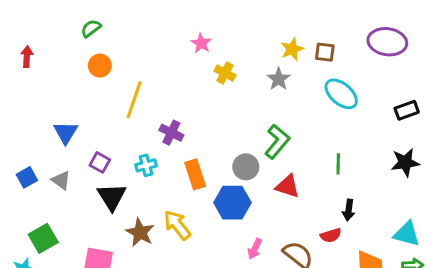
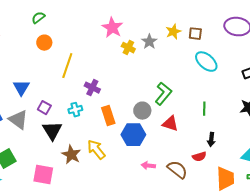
pink star: (201, 43) -> (112, 28), size x1.5
gray star: (279, 79) -> (149, 42), moved
gray triangle: (61, 180) -> (18, 120), size x1.5
pink arrow: (255, 249) -> (148, 166), turned 72

